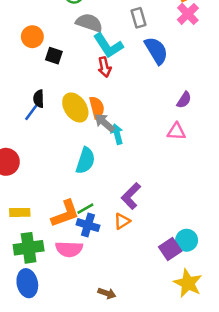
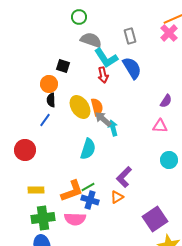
orange circle: (32, 37) -> (49, 84), moved
blue semicircle: (156, 51) -> (132, 68), moved
blue line: (31, 113) -> (45, 120), moved
cyan circle: (187, 240) -> (169, 160), moved
purple square: (170, 249) -> (155, 219), size x1.4

